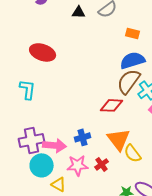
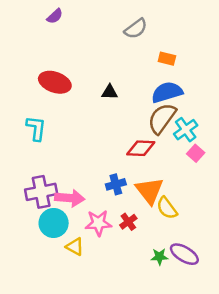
black triangle: (79, 12) -> (110, 92), moved
blue cross: (83, 137) -> (116, 184), moved

